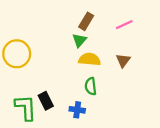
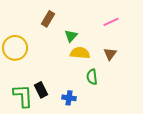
brown rectangle: (86, 21) -> (48, 19), moved
green semicircle: (91, 86) -> (92, 77), moved

